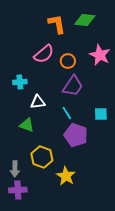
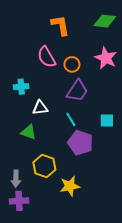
green diamond: (85, 20) -> (105, 21), moved
pink semicircle: (44, 54) -> (47, 57), turned 100
yellow star: (66, 176) -> (70, 186), turned 30

